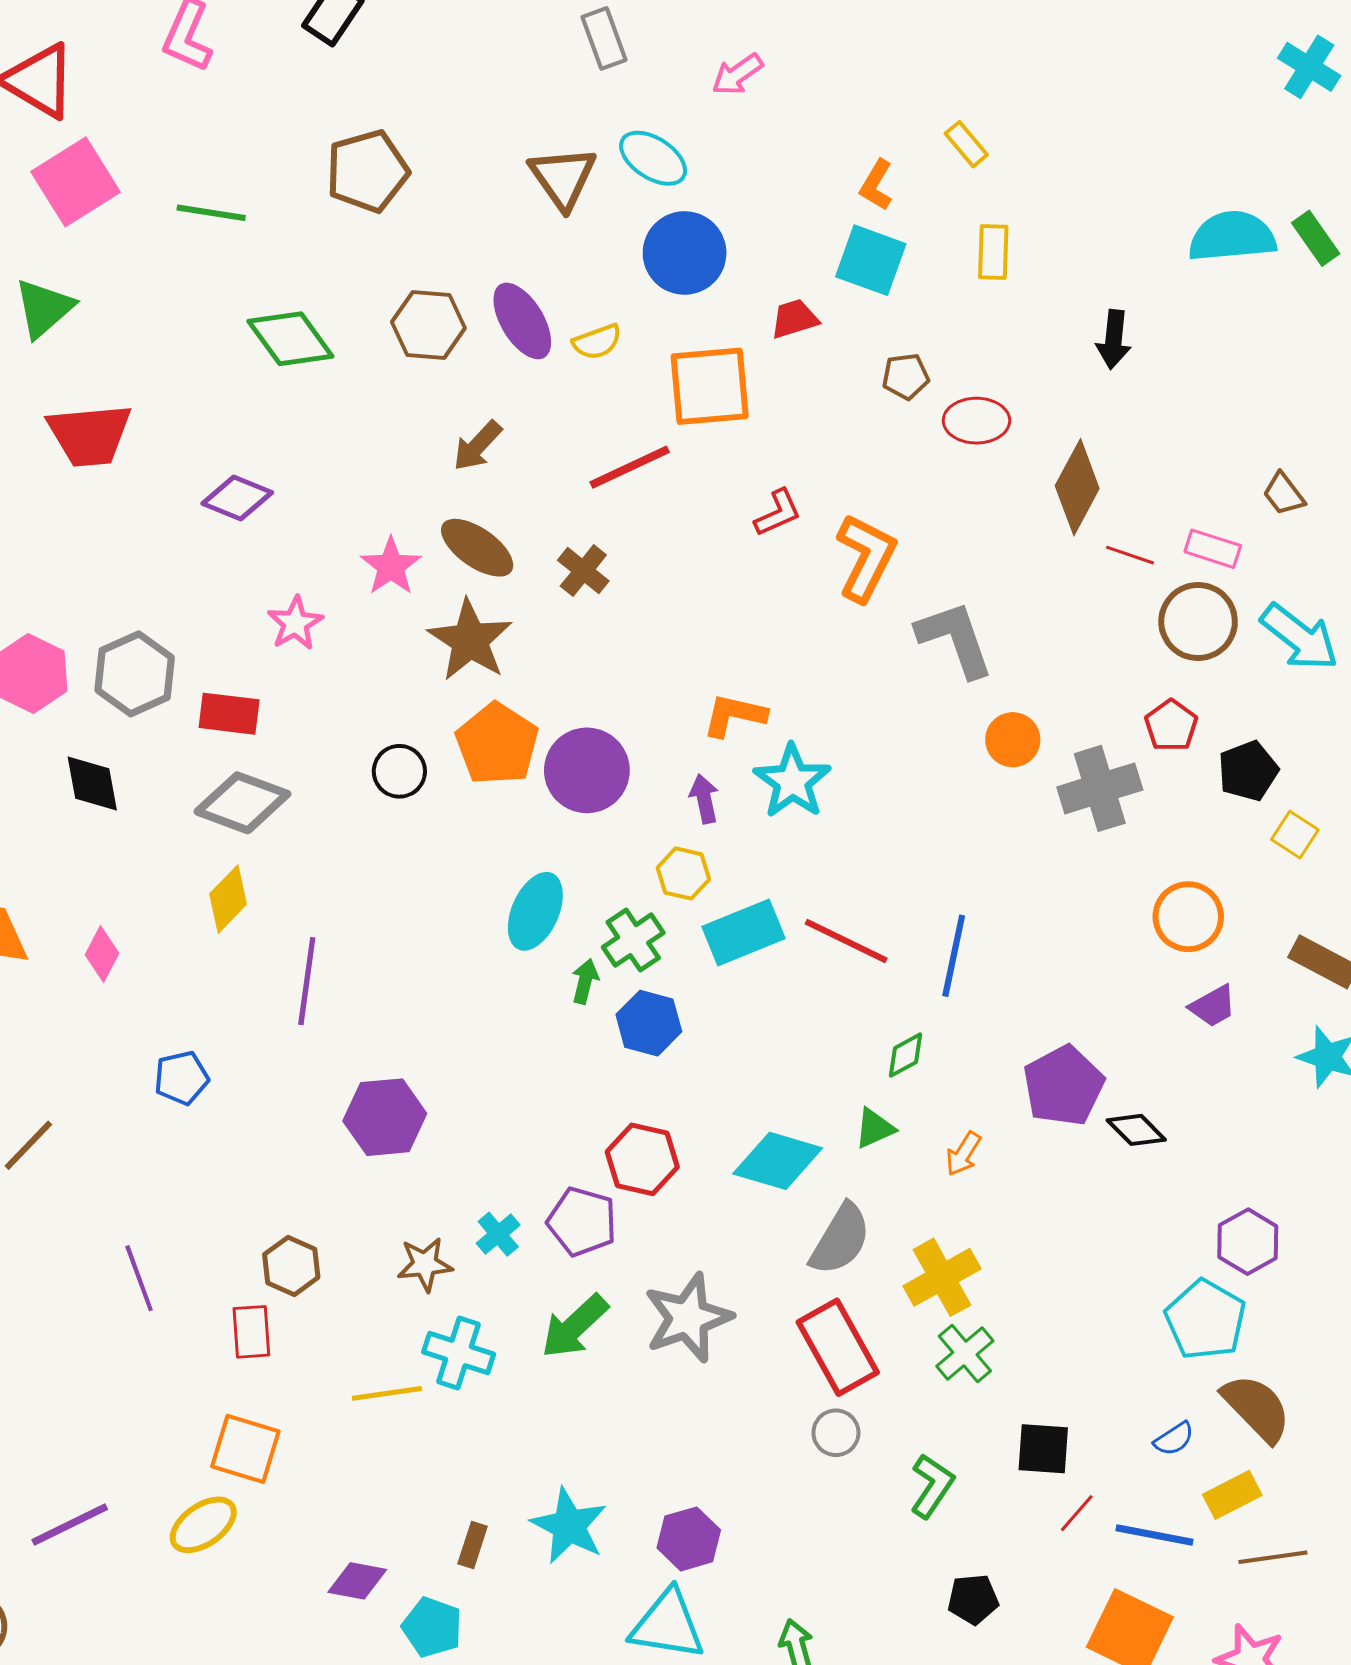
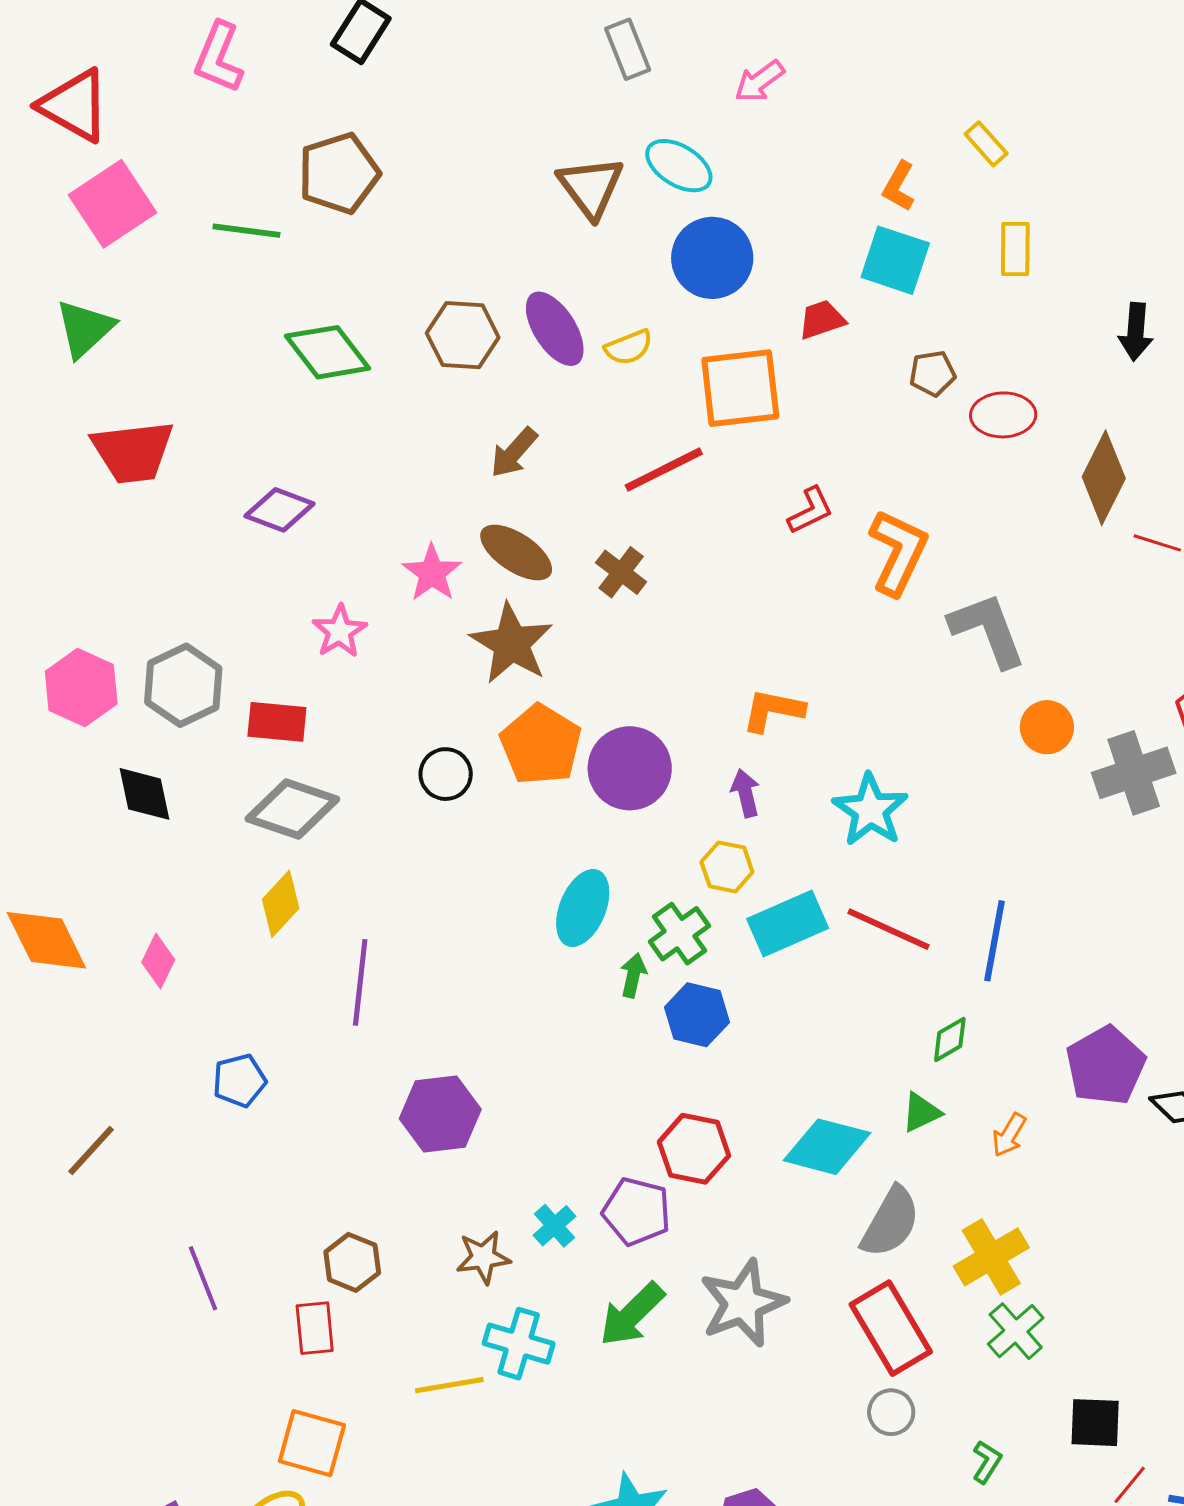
brown pentagon: (367, 171) -> (339, 173), moved
cyan star: (792, 781) -> (870, 810), moved
green L-shape: (932, 1486) -> (987, 1462), size x0.7

